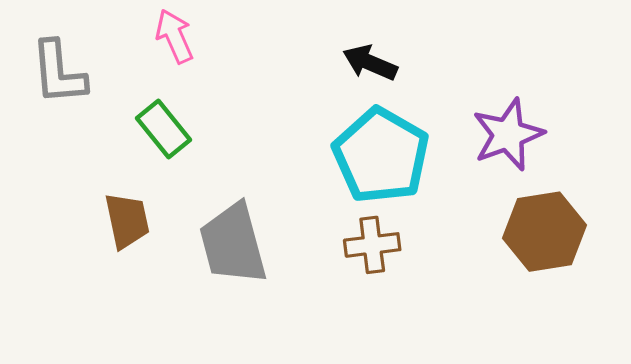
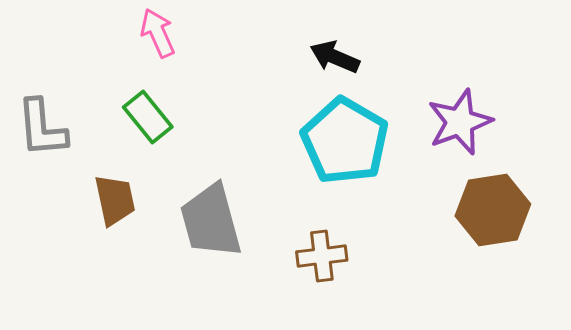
gray L-shape: (59, 73) -> (42, 128), moved
brown cross: (372, 245) -> (322, 256), moved

